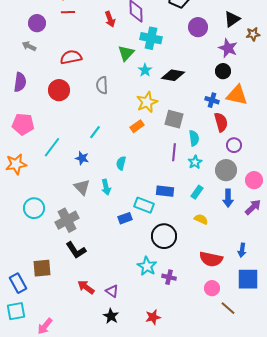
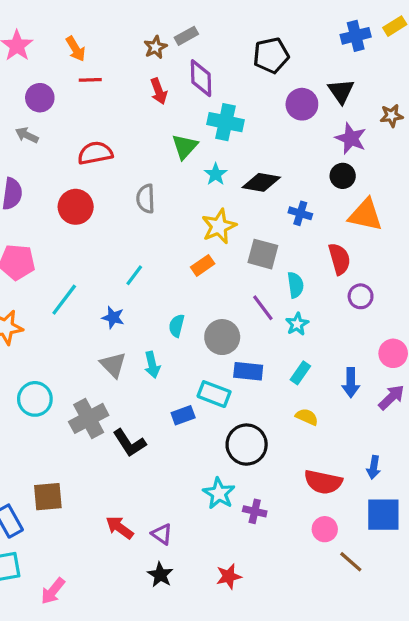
black triangle: (232, 19) -> (341, 91), moved, turned -30
blue cross: (212, 100) -> (300, 213), moved
purple line: (174, 152) -> (263, 308), turned -42
gray circle: (226, 170) -> (222, 337), moved
black L-shape: (76, 250) -> (129, 443), moved

